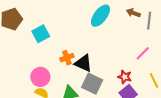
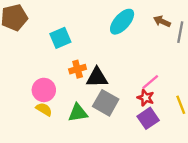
cyan square: (41, 34) -> (60, 38), moved
pink line: (143, 53) -> (150, 82), moved
black triangle: (83, 63) -> (97, 77), turned -30

